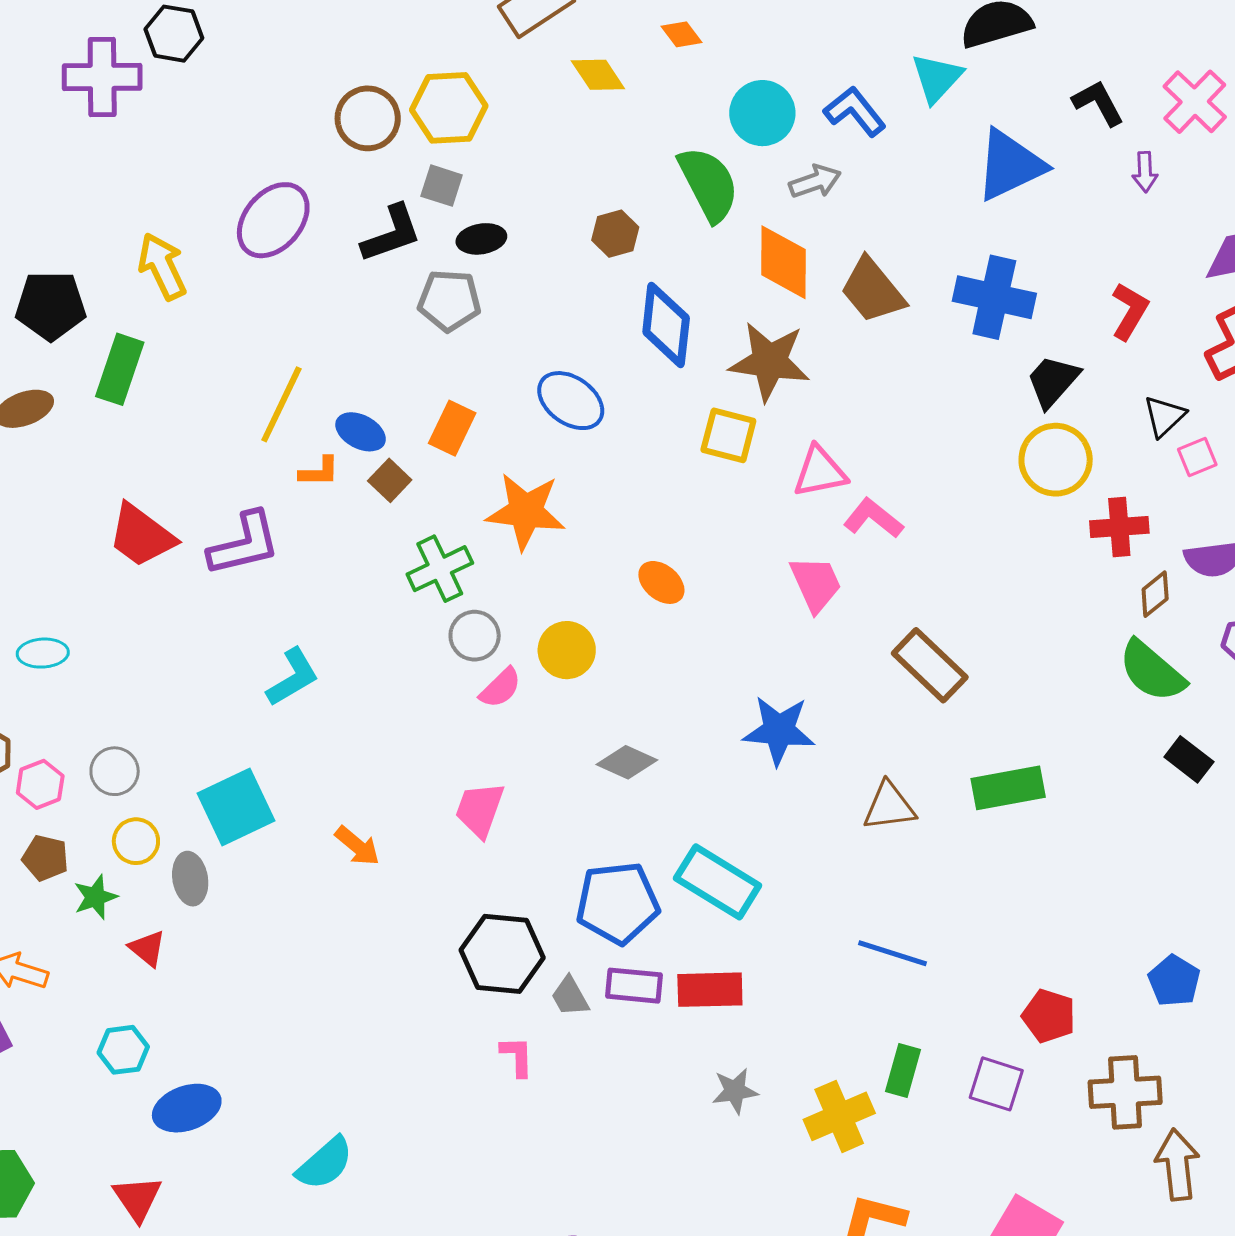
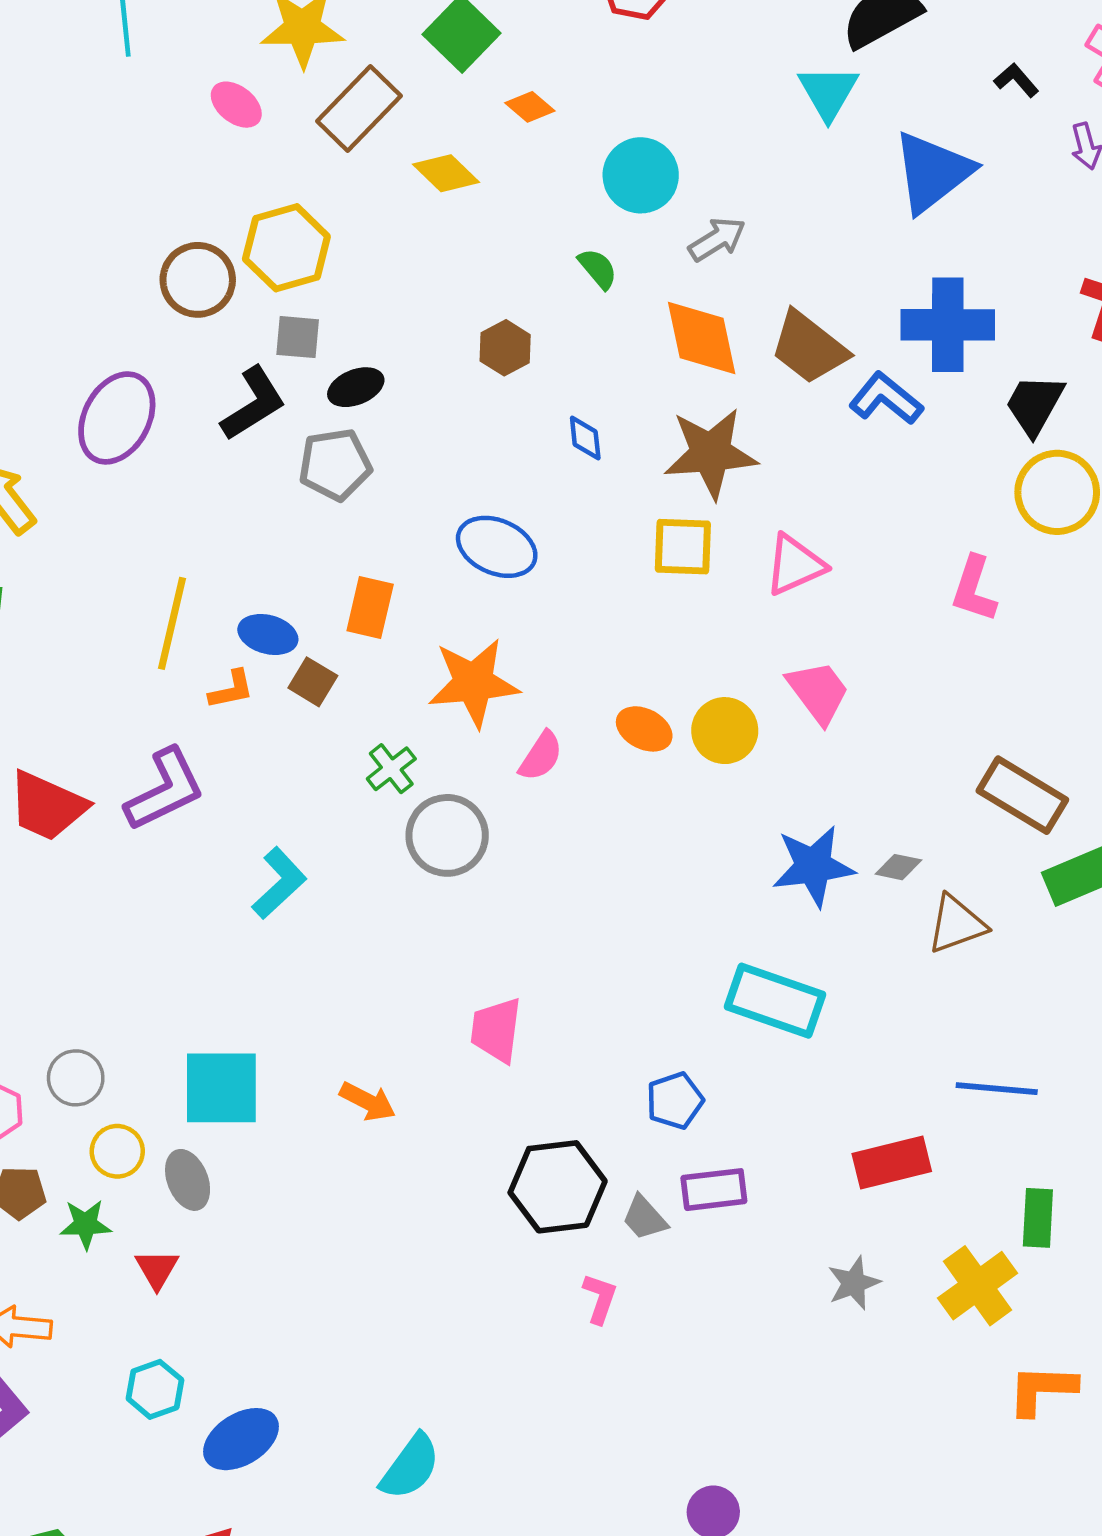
black L-shape: (1098, 103) -> (1016, 80), size x0.7
blue L-shape: (855, 111) -> (886, 399), moved
green semicircle: (709, 184) -> (598, 269), size x0.5
blue diamond: (666, 325) -> (585, 438), size x0.5
pink L-shape: (873, 518) -> (974, 589), moved, turned -98
green cross: (440, 569) -> (391, 769), size x0.7
gray circle: (475, 636) -> (447, 835), size x1.4
yellow circle: (567, 650) -> (725, 731), moved
brown rectangle: (930, 665) -> (1022, 795), moved
cyan L-shape: (293, 677) -> (279, 883), moved
pink semicircle: (500, 688) -> (541, 756), moved
gray diamond: (627, 762) -> (898, 867), moved, size x0.7
cyan square: (236, 807) -> (221, 1088), turned 38
cyan rectangle: (718, 882) -> (775, 1001), moved
green star: (95, 897) -> (85, 1224), turned 30
blue pentagon: (618, 903) -> (675, 1101), size x0.6
red triangle: (147, 948) -> (157, 1269), turned 33
red rectangle: (710, 990) -> (892, 1163), moved
pink L-shape: (517, 1056) -> (600, 1298), turned 33

